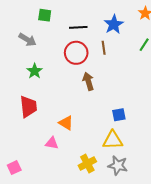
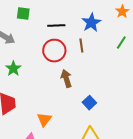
blue square: (119, 115) -> (89, 103), moved, turned -32
orange triangle: (66, 123) -> (44, 120), turned 35

